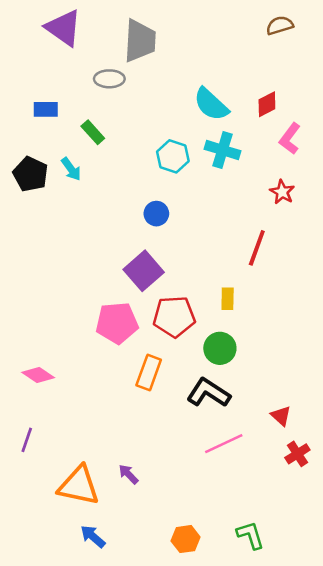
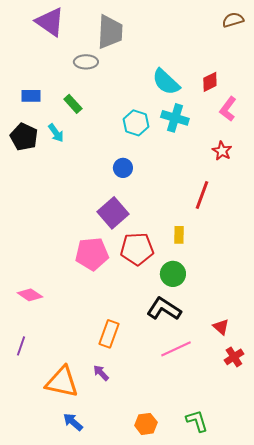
brown semicircle: (280, 25) -> (233, 20), moved
blue rectangle: (46, 109) -> (31, 96), moved
orange rectangle: (149, 372) -> (109, 334), moved

